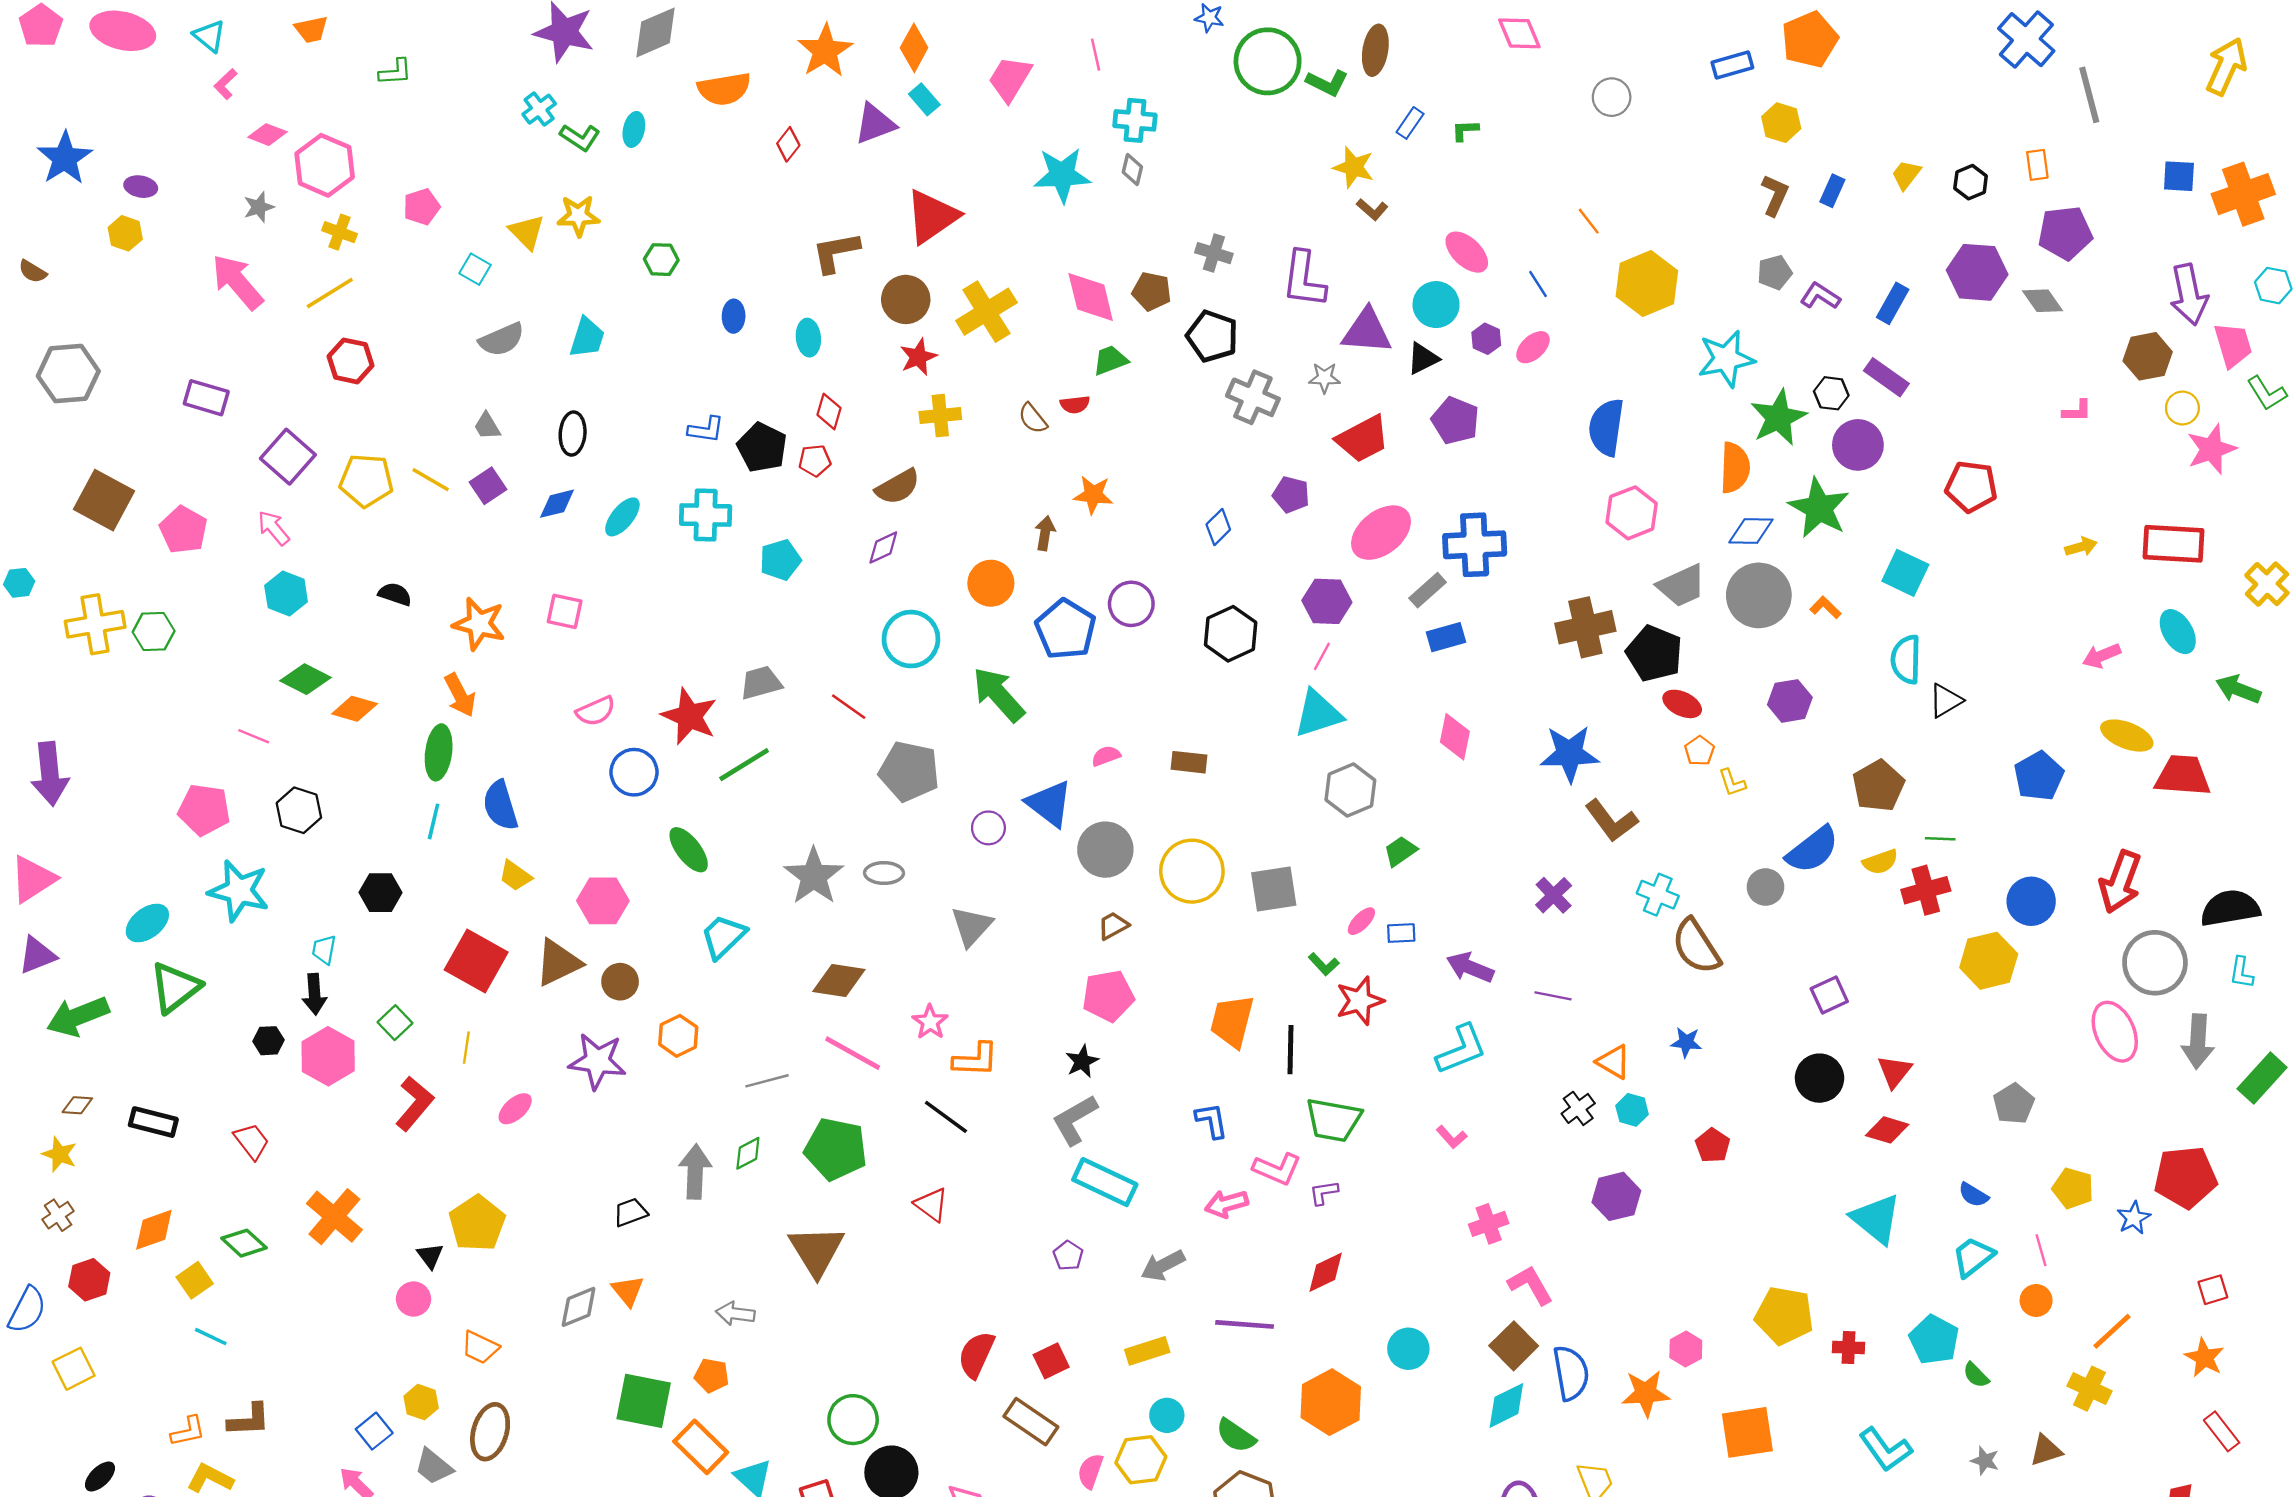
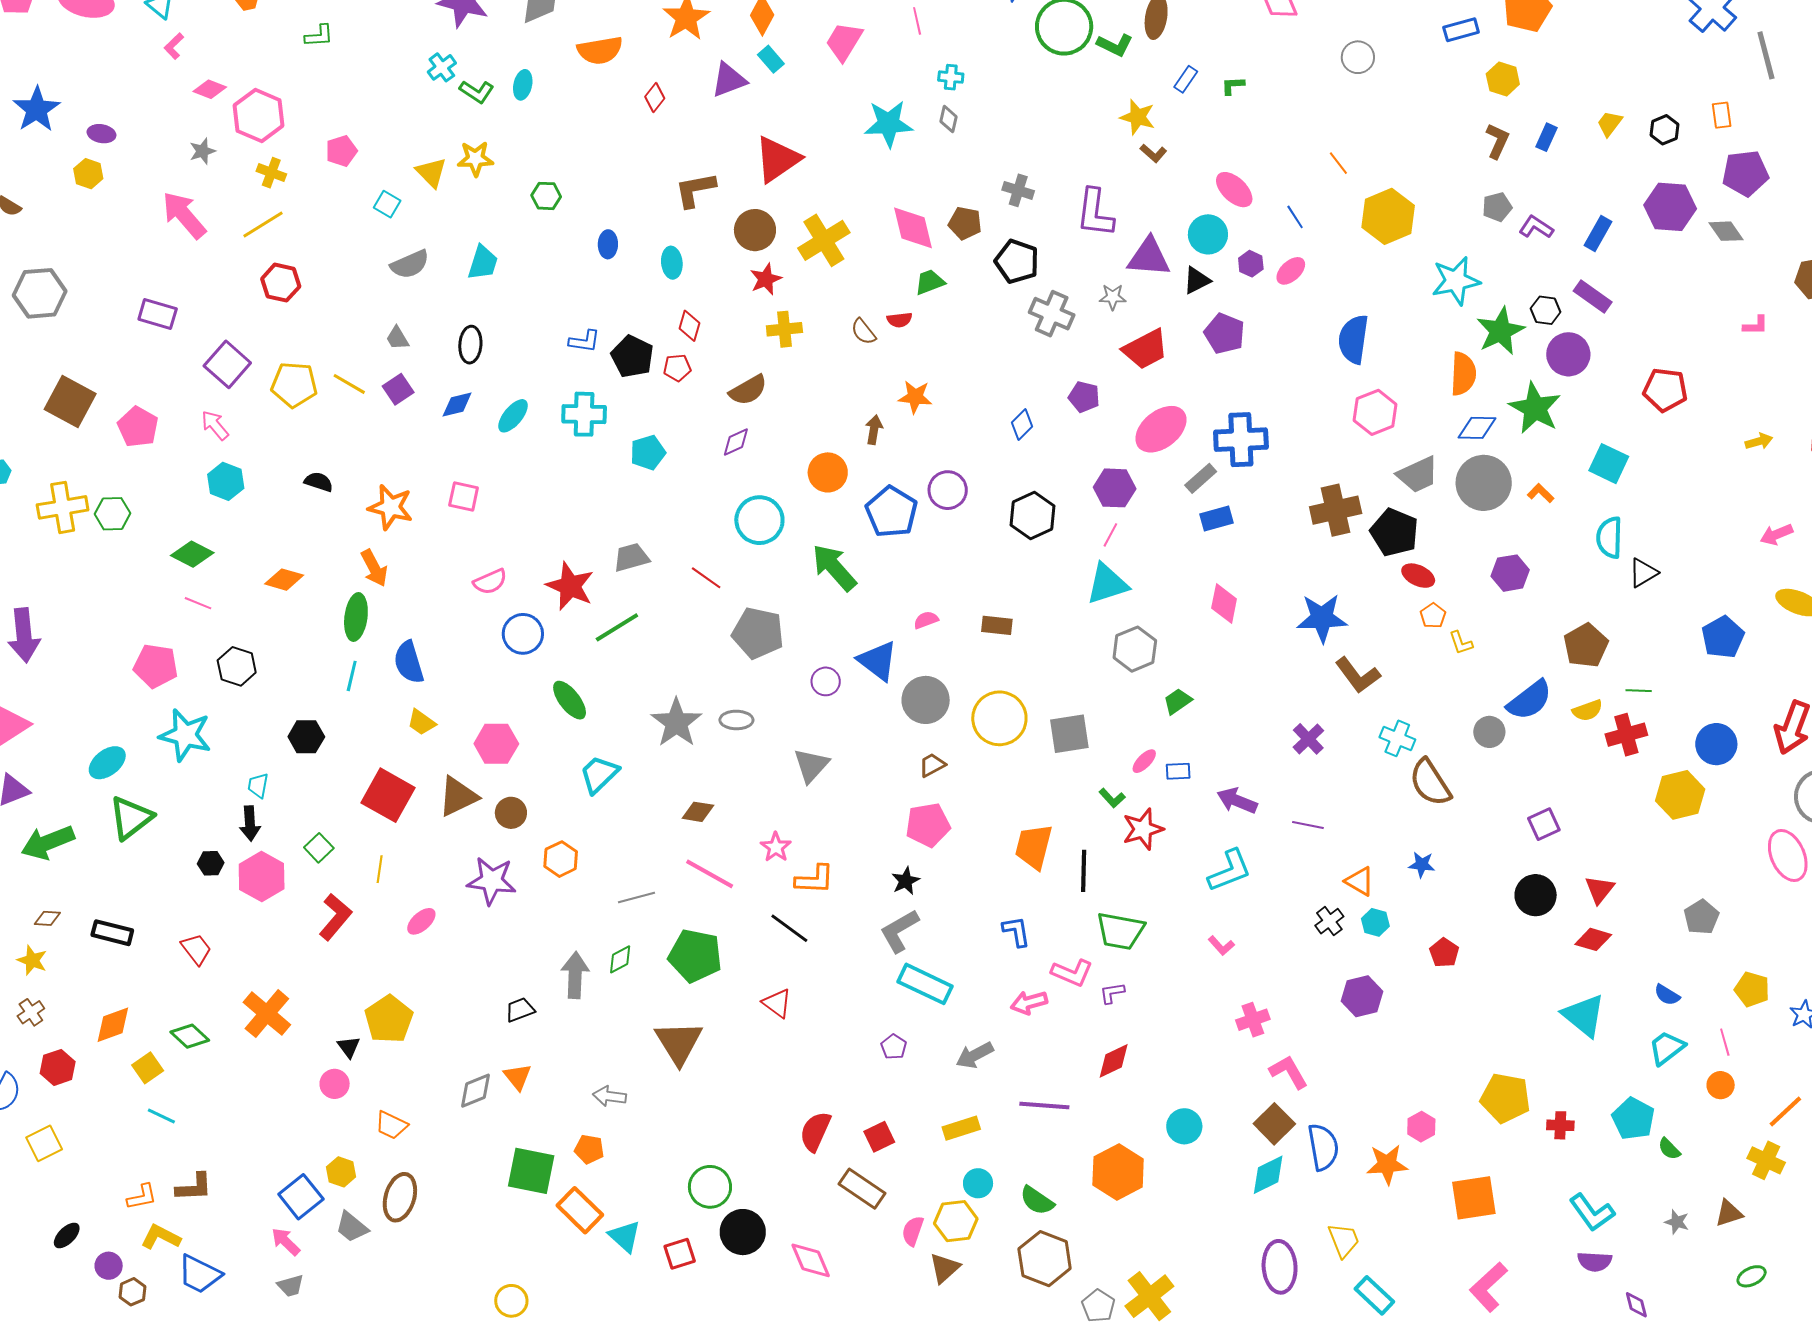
cyan cross: (1135, 120) -> (951, 77), size x0.7
green diamond: (306, 679) -> (192, 554), moved
brown diamond: (839, 980) -> (698, 812), size x0.7
blue square: (374, 1431) -> (301, 1197), size x1.4

